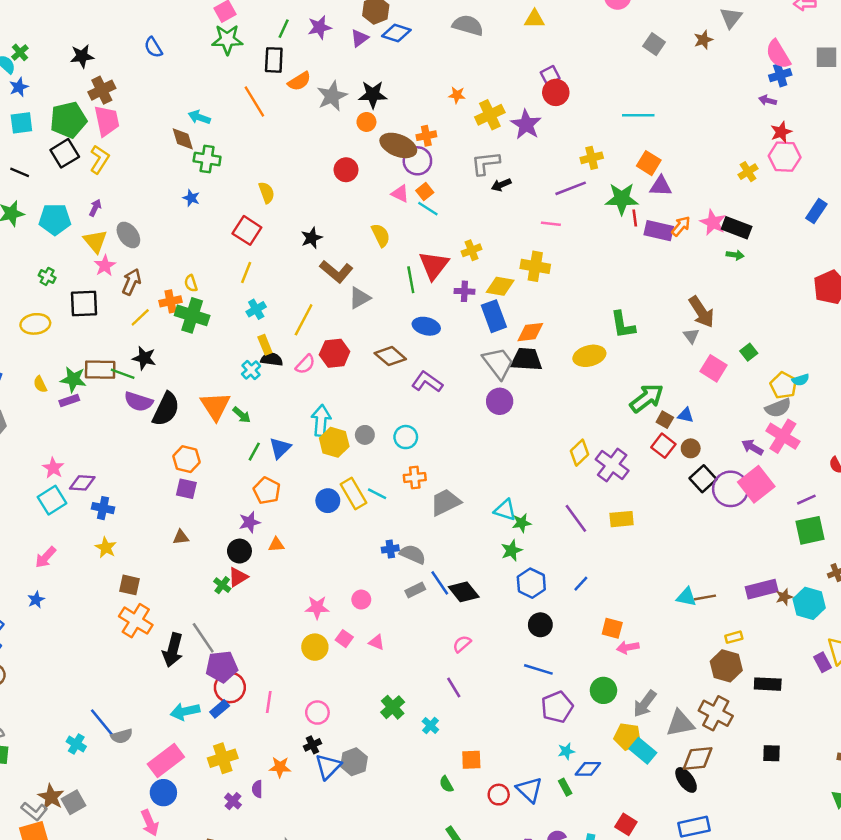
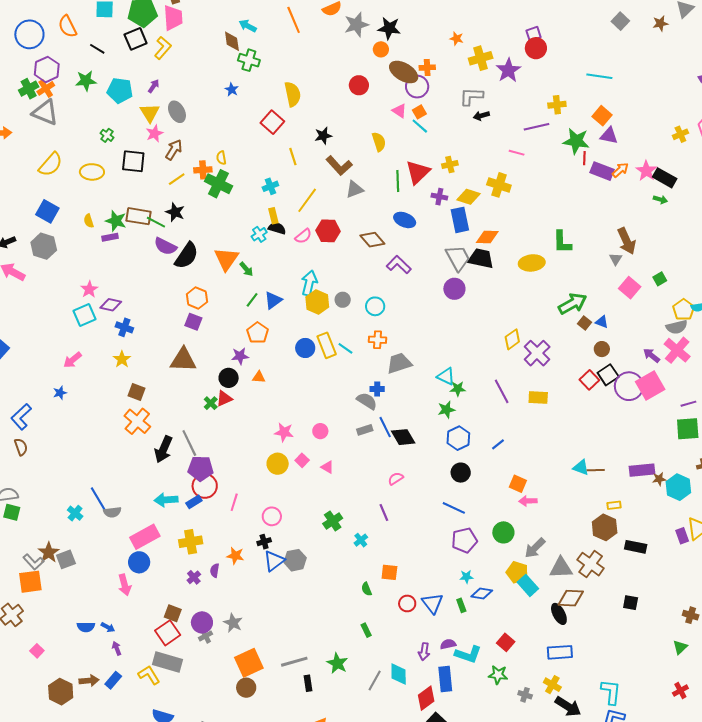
yellow semicircle: (267, 193) -> (293, 94), size x1.4
yellow line: (246, 273) -> (293, 157), moved, turned -48
red square: (663, 446) -> (589, 380), moved
brown triangle: (181, 537) -> (183, 360), size x2.0
blue cross: (390, 549) -> (377, 389), moved

